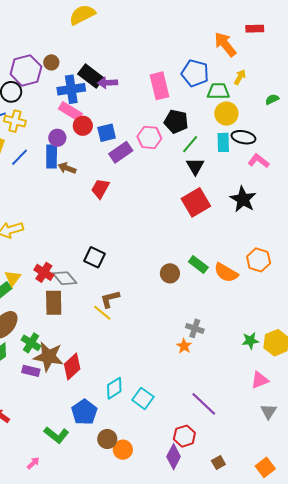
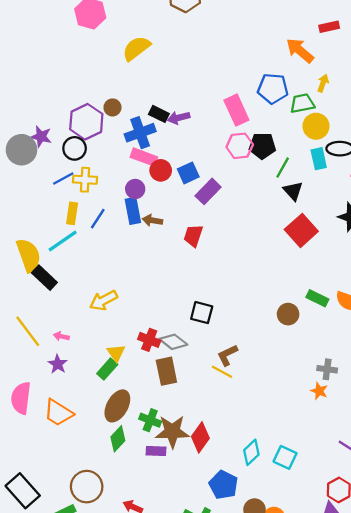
black rectangle: (91, 76) -> (159, 114), size x0.7
pink hexagon: (149, 137) -> (240, 146), moved

